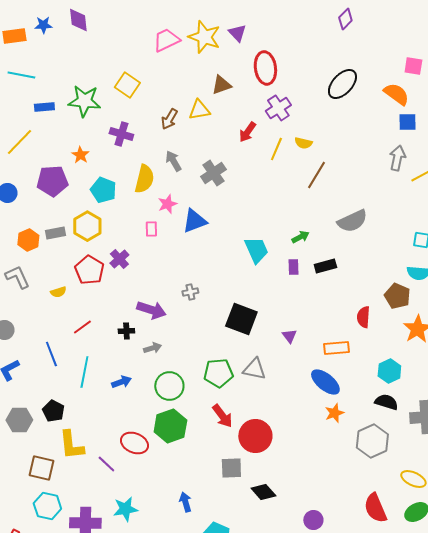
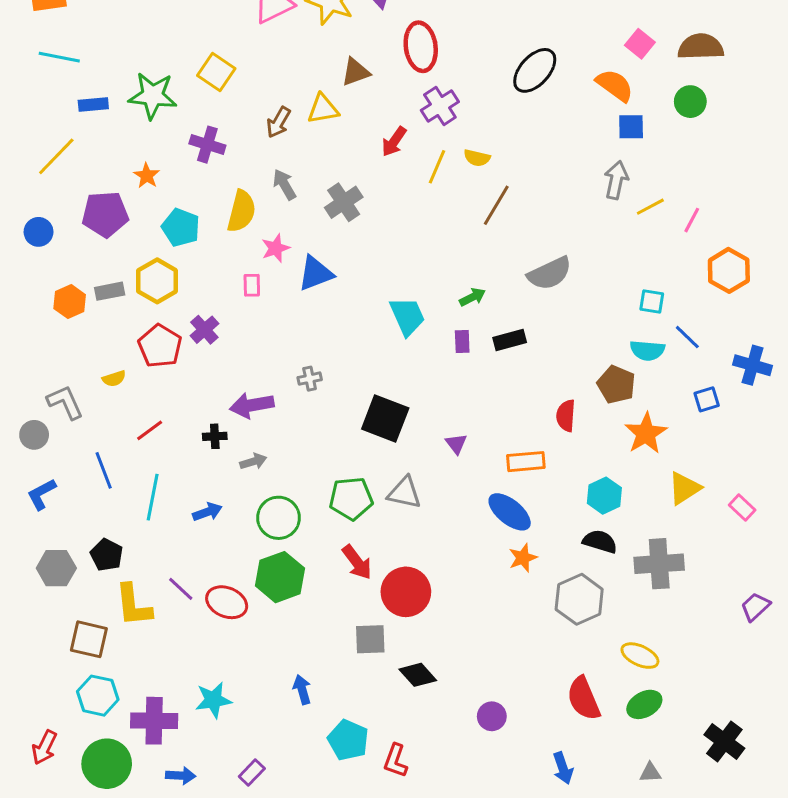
pink square: (413, 66) -> (640, 44), turned 30
gray L-shape: (17, 277) -> (65, 402), moved
purple arrow: (151, 310) -> (252, 405), turned 152
purple line: (106, 464) -> (181, 589), moved

